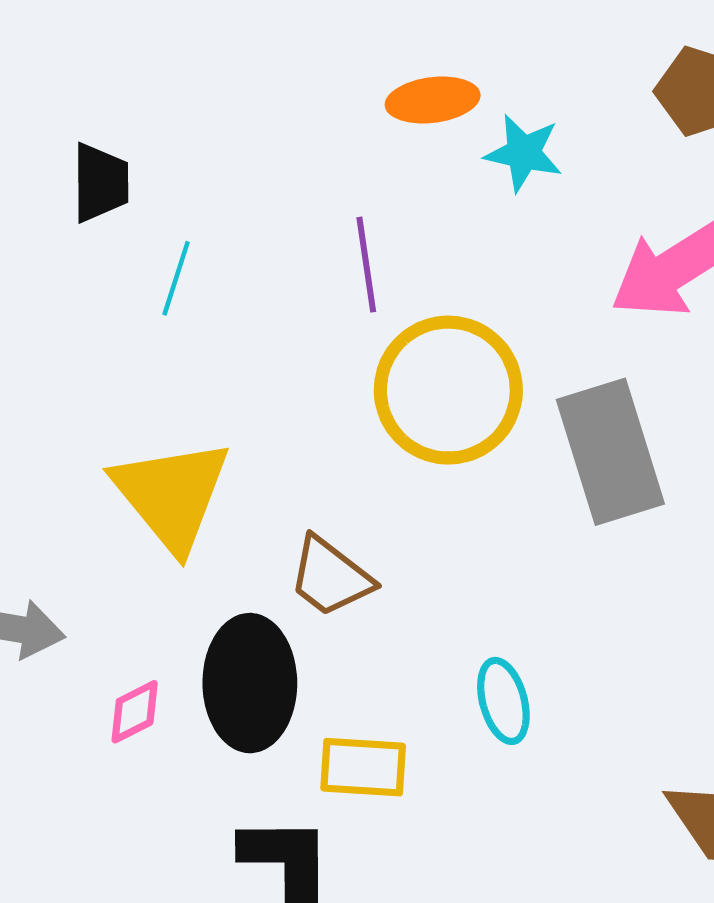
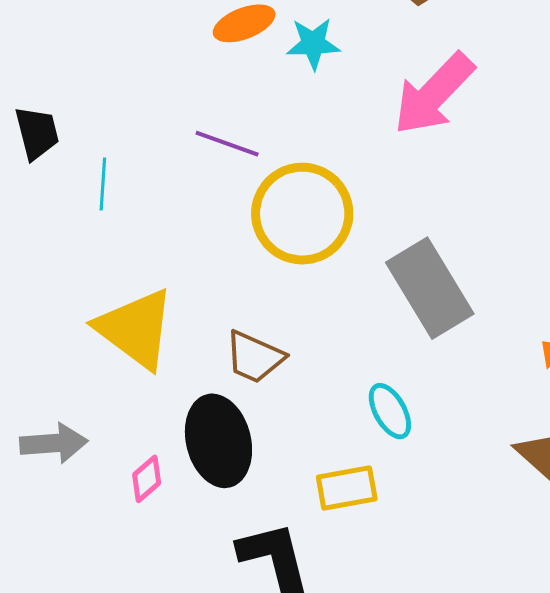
purple line: (366, 265) -> (227, 144), turned -48
gray rectangle: (610, 452) -> (430, 288), moved
yellow rectangle: (363, 767) -> (347, 488), moved

